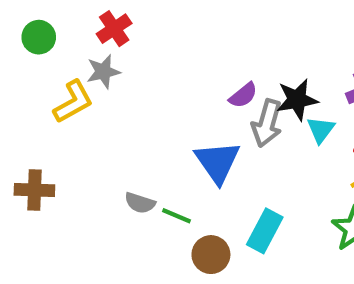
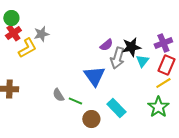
red cross: (114, 29) -> (13, 33), moved
gray semicircle: (140, 203) -> (58, 95), turned 40
cyan rectangle: (265, 231) -> (116, 108), turned -72

